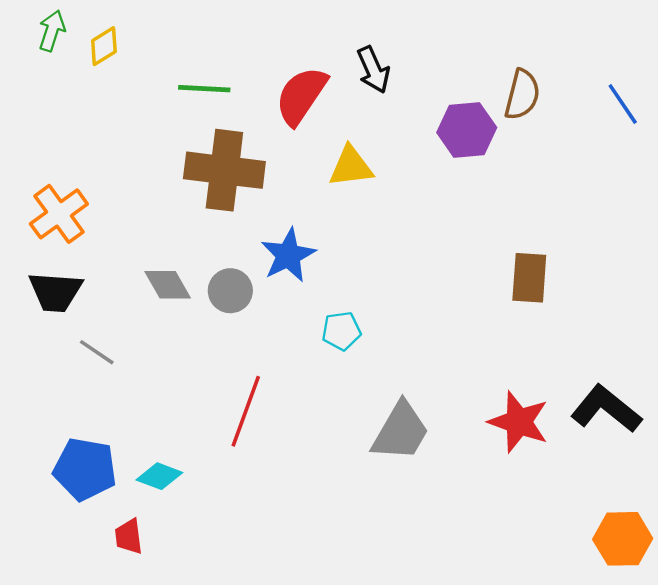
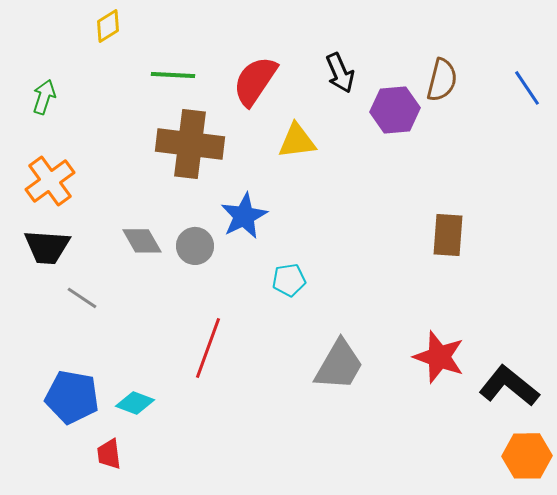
green arrow: (52, 31) -> (44, 97), moved
yellow diamond: (104, 46) -> (108, 26), moved
black arrow: (373, 70) -> (340, 73), moved
black L-shape: (606, 409) -> (509, 386), moved

